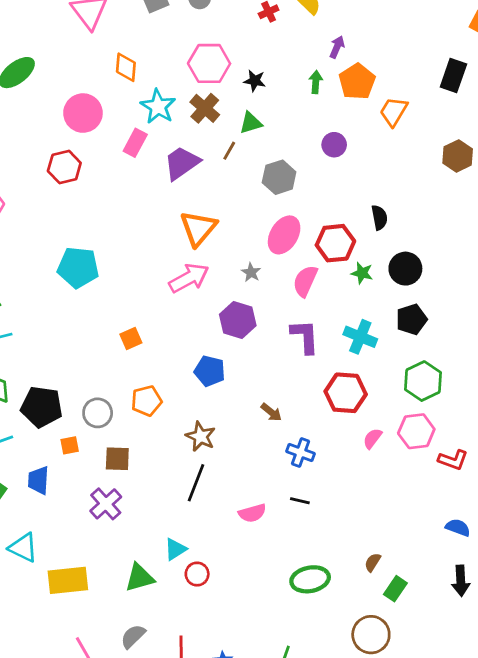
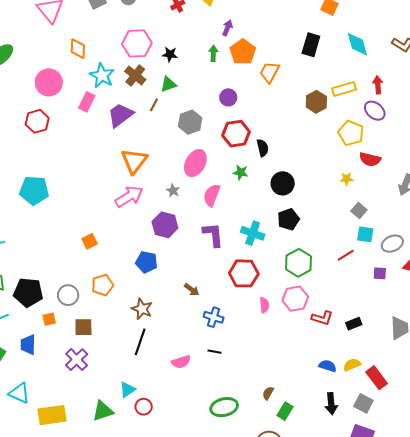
red hexagon: (335, 243) -> (236, 134), moved
cyan pentagon: (78, 267) -> (34, 190), moved
green star: (362, 273) -> (241, 172), moved
pink semicircle: (372, 438) -> (264, 305), turned 140

